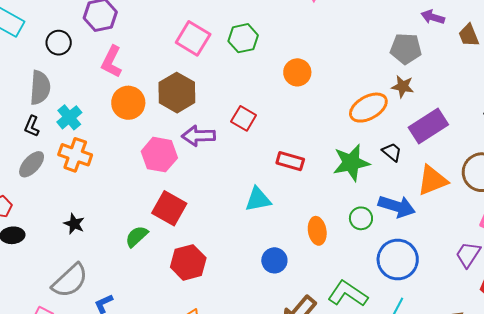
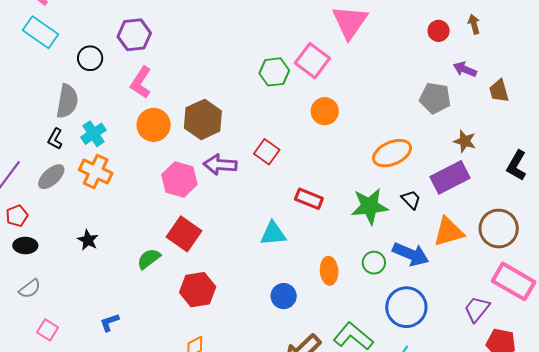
pink square: (193, 38) -> (312, 61), moved
brown star: (403, 87) -> (465, 141), moved
gray semicircle: (70, 281) -> (30, 289), moved, size x0.6

